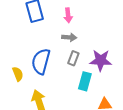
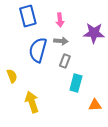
purple star: (101, 60) -> (94, 33), moved
blue semicircle: (41, 61) -> (38, 50), moved

